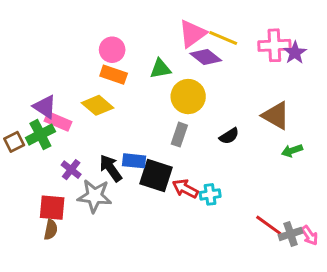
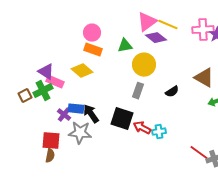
blue rectangle: (134, 161) -> (76, 109), moved

